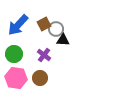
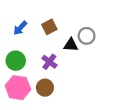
blue arrow: (18, 25) -> (20, 28), size x0.6
gray circle: (56, 29) -> (87, 36), moved

